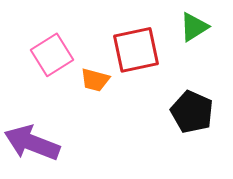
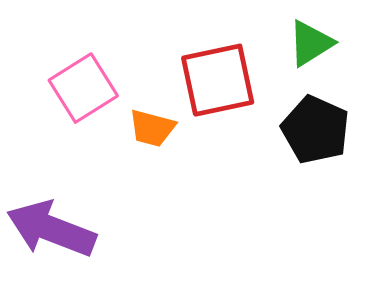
black pentagon: (192, 112) -> (315, 130), moved

